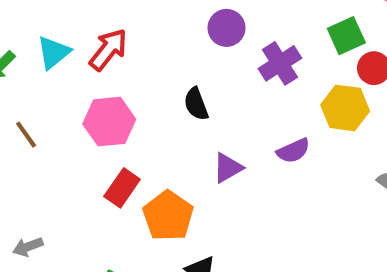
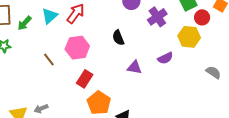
brown line: (26, 135) -> (49, 60), moved
purple triangle: (228, 168) -> (134, 67), turned 42
orange pentagon: (168, 216) -> (99, 103), moved

